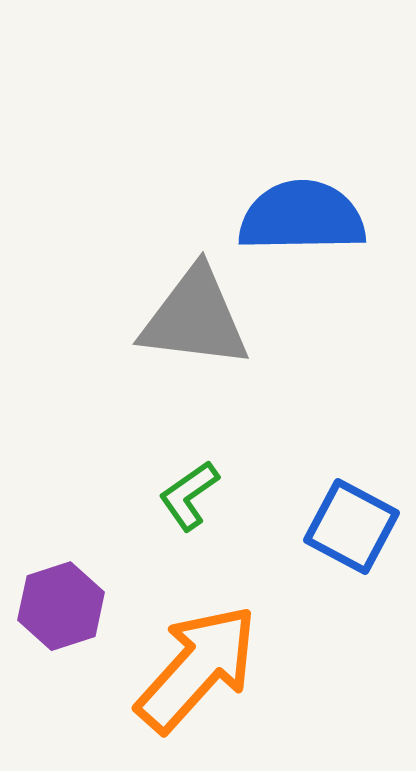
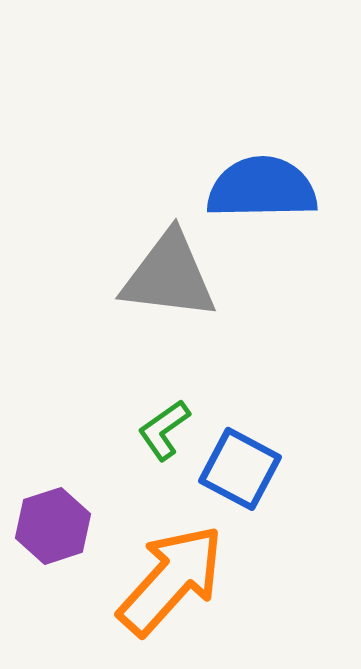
blue square: (351, 527) -> (240, 469), moved

